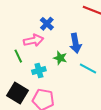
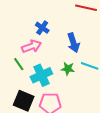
green star: (60, 58) -> (68, 69), moved
cyan cross: (39, 71) -> (41, 75), size x1.5

